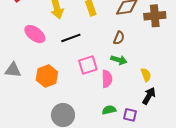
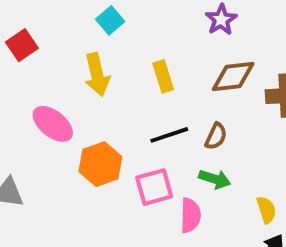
black line: (71, 38) -> (169, 135), moved
orange hexagon: (47, 76) -> (100, 164), moved

